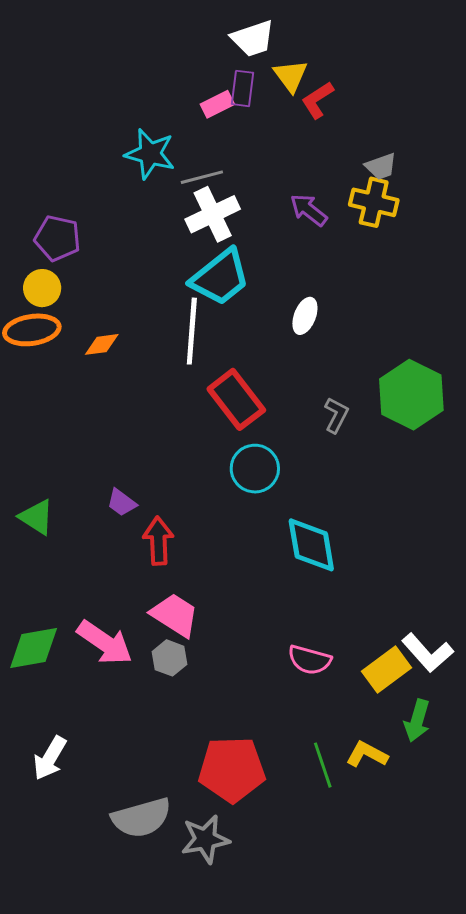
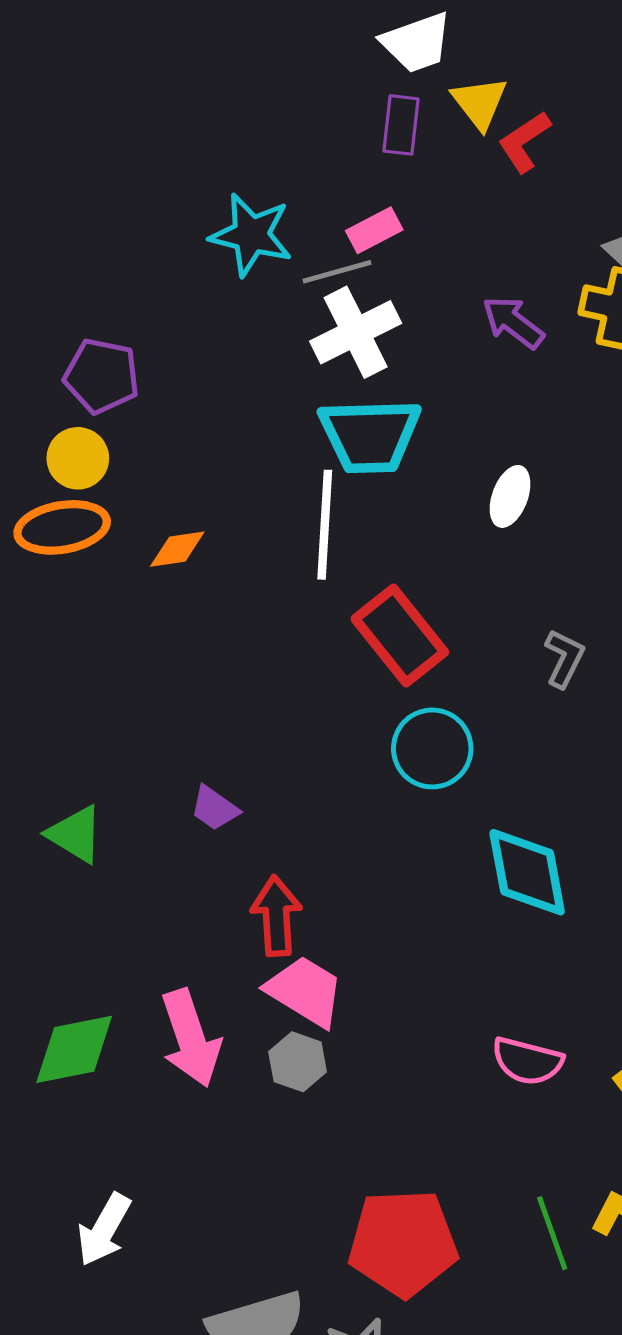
pink rectangle: (217, 104) -> (374, 230), moved
cyan trapezoid: (220, 277) -> (370, 436), turned 38
red arrow: (158, 541) -> (276, 916), moved
pink arrow: (105, 642) -> (191, 1038), turned 38

